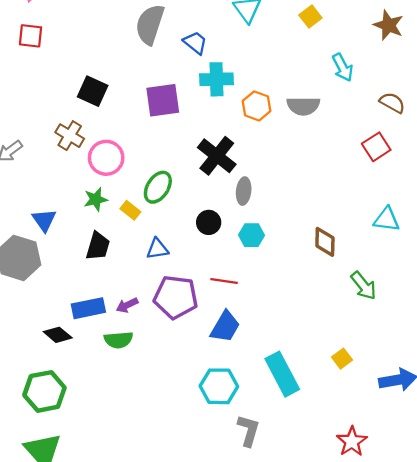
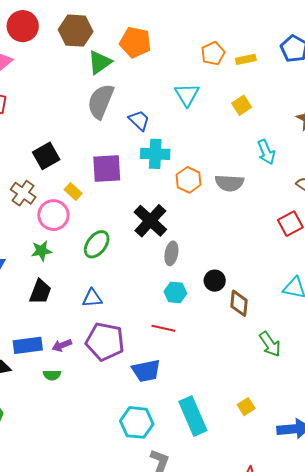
black square: (93, 91) -> (46, 156), turned 32
yellow rectangle: (130, 210) -> (73, 192), moved
black circle: (209, 222) -> (215, 281), moved
red line: (224, 281) -> (163, 328), moved
blue trapezoid: (225, 327) -> (146, 371), turned 44
green semicircle: (118, 340) -> (52, 375), size x0.7

